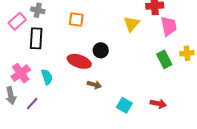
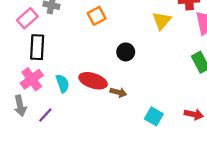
orange square: (76, 19) -> (97, 16), turned -35
black rectangle: (36, 38) -> (37, 47), moved
red ellipse: (79, 61) -> (93, 81), moved

